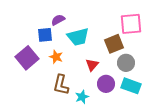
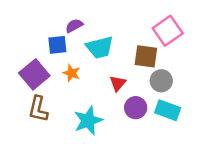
pink square: (131, 24) -> (168, 31), turned -30
brown square: (114, 44) -> (146, 56), turned 30
brown L-shape: (61, 85) -> (38, 109), moved
cyan star: (82, 97) -> (88, 121), moved, size x1.6

